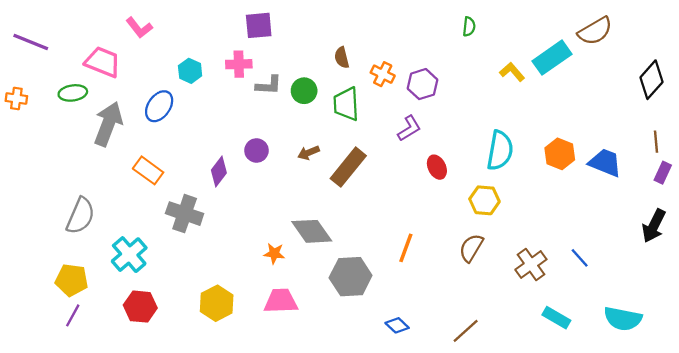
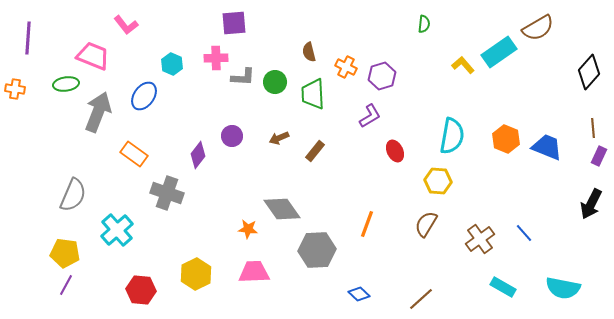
purple line: (31, 42) -> (28, 38), turned 72
brown rectangle: (348, 167) -> (315, 151), size x0.6
red hexagon: (140, 307) -> (141, 290), moved

